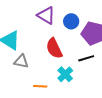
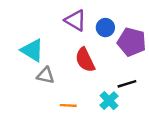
black line: (86, 58) -> (127, 84), moved
cyan cross: (65, 74) -> (109, 101), moved

